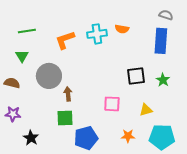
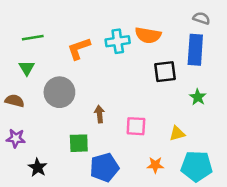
orange semicircle: (122, 29) -> (148, 35), size x1.5
black square: (136, 76) -> (165, 72), moved
brown arrow: (68, 94) -> (99, 114), moved

